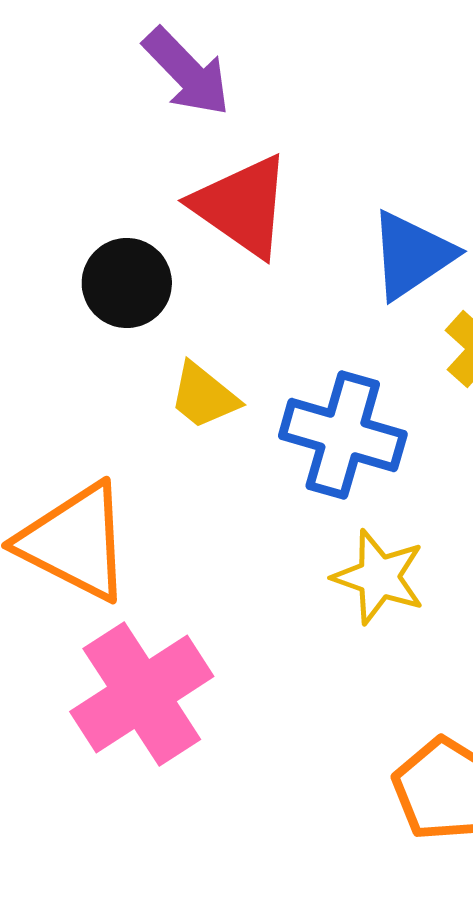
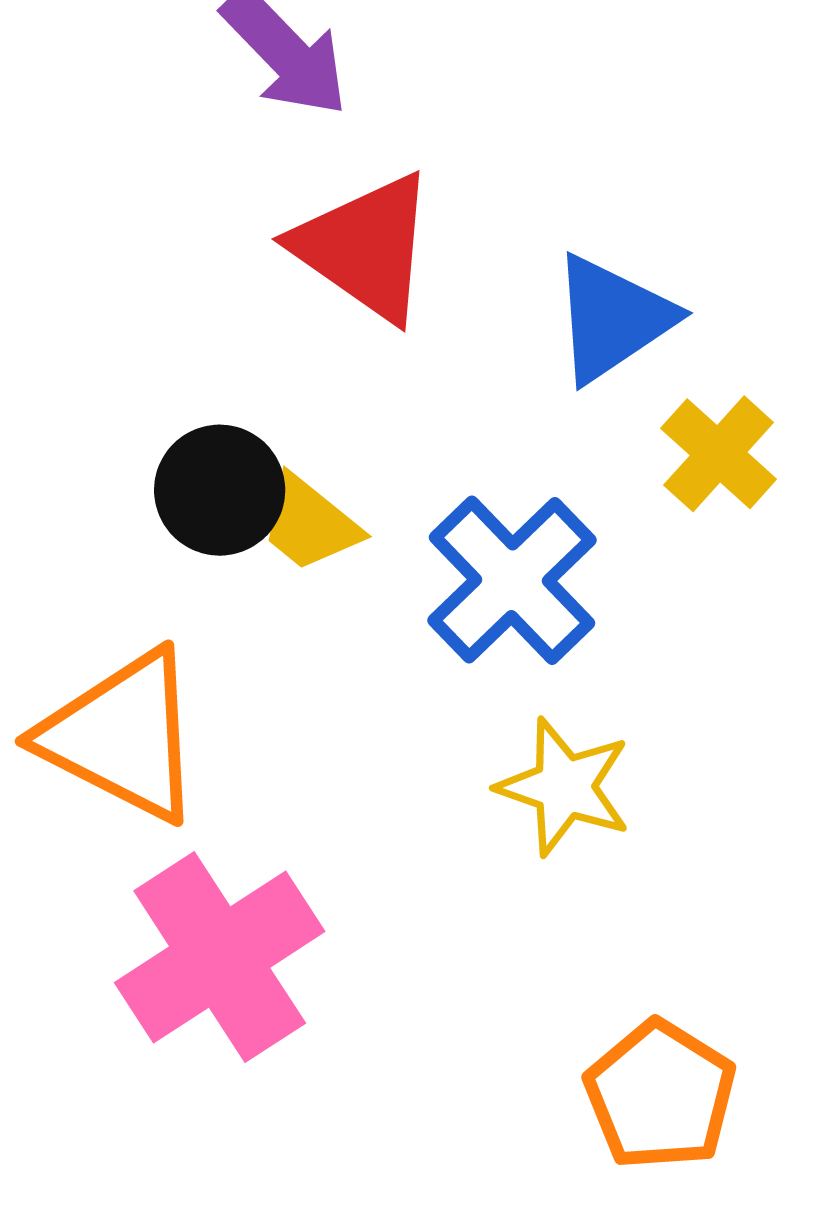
black circle: (127, 283) -> (220, 490), moved
blue cross: (343, 435) -> (512, 580), turned 30

